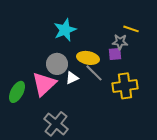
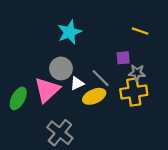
gray star: (120, 42) -> (137, 73), moved
yellow ellipse: (88, 58) -> (94, 96), moved, turned -35

